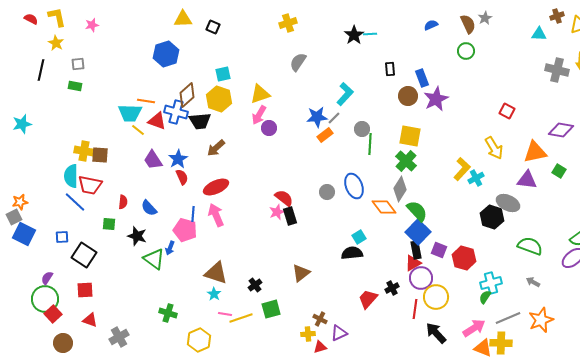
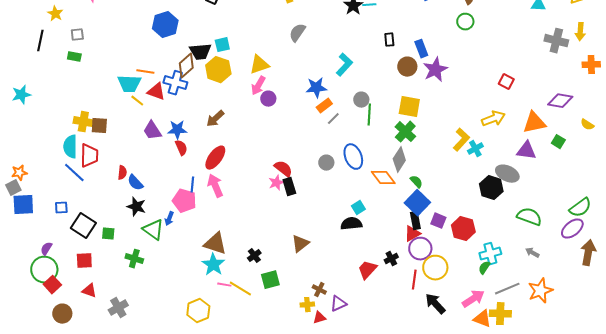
gray line: (334, 118) -> (333, 119), moved
black trapezoid: (200, 121) -> (200, 52), moved
yellow arrow: (494, 148) -> (493, 119), turned -80
blue star: (178, 159) -> (177, 130), turned 30
red trapezoid: (90, 185) -> (89, 156), turned -100
red ellipse: (216, 187) -> (215, 158), turned -30
blue semicircle: (149, 208) -> (135, 183), moved
green semicircle: (417, 211) -> (416, 182), size x0.6
green square: (109, 224) -> (108, 234), moved
blue square: (24, 234) -> (23, 205), turned -30
cyan star: (214, 294) -> (213, 265), size x1.6
green cross: (168, 313) -> (134, 259), moved
yellow line: (241, 318) -> (240, 289), turned 50

